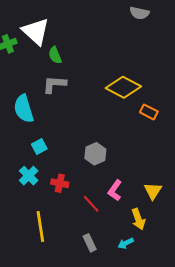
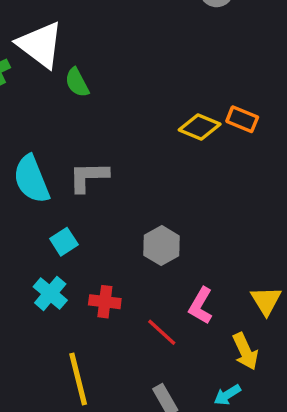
gray L-shape: (54, 84) -> (88, 177), moved
yellow diamond: (123, 87) -> (200, 127), size x0.7
orange rectangle: (149, 112) -> (242, 119), moved

